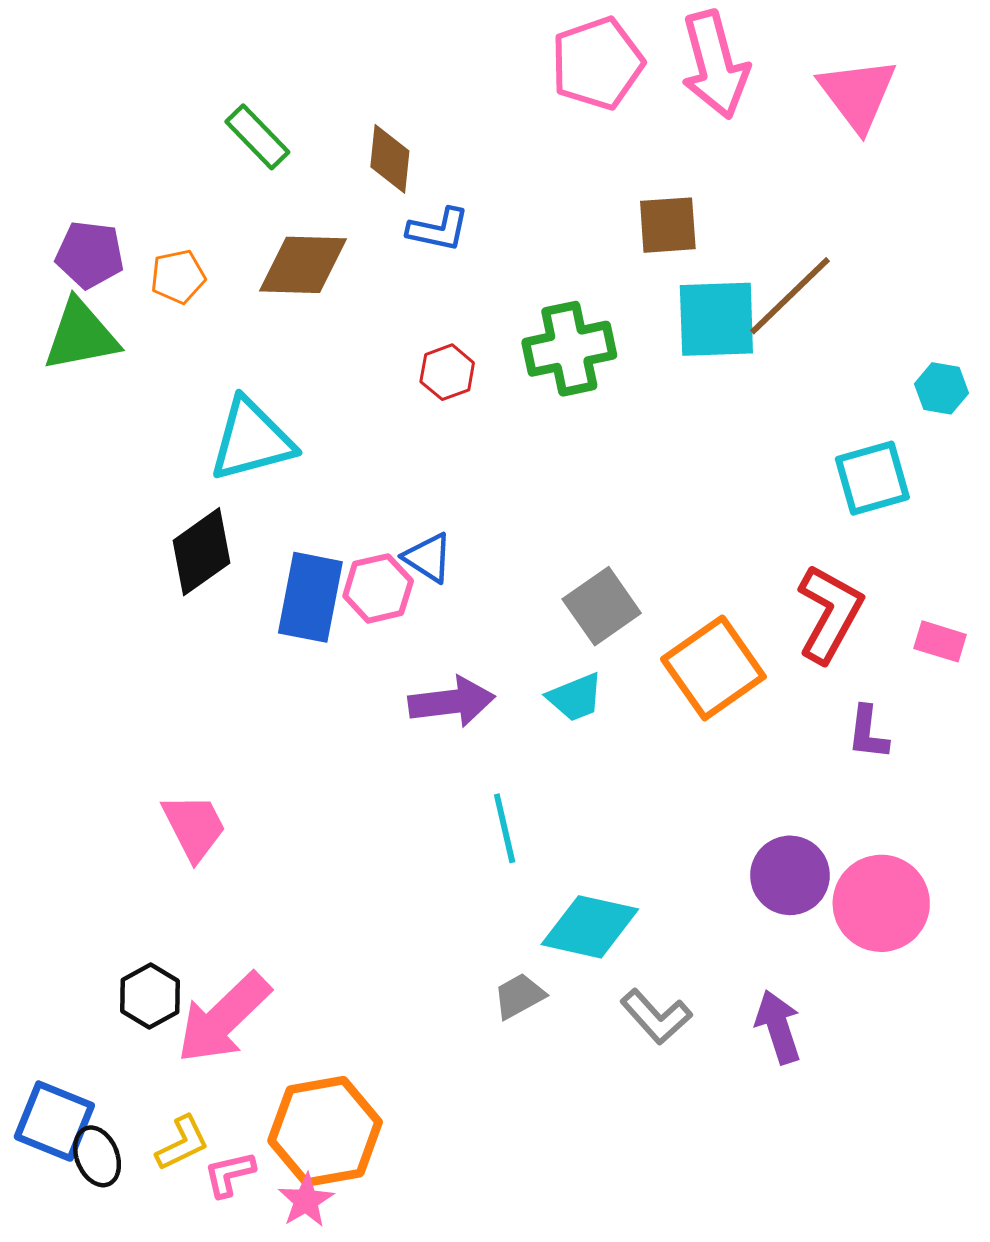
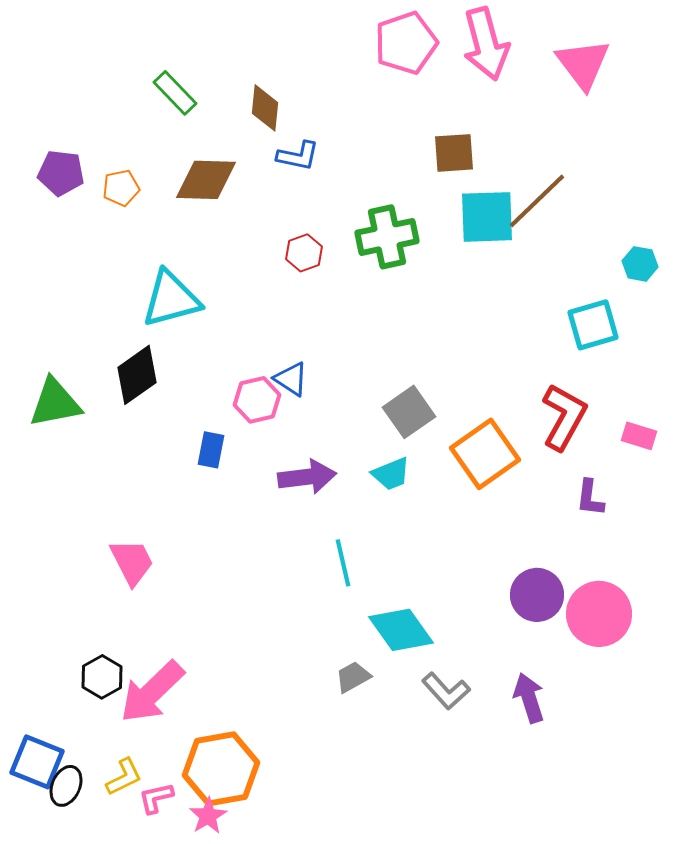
green triangle: (81, 335) -> (55, 403), moved
blue rectangle: (310, 597) -> (211, 450), moved, size x0.6
cyan diamond: (590, 927) -> (401, 630), turned 42
black ellipse: (97, 1156) -> (66, 786), turned 45

